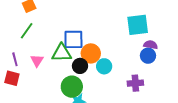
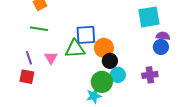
green line: (27, 31) -> (39, 29), turned 66
black circle: (80, 66) -> (110, 61), moved
cyan circle: (104, 66) -> (118, 75), moved
green circle: (72, 87) -> (102, 82), moved

